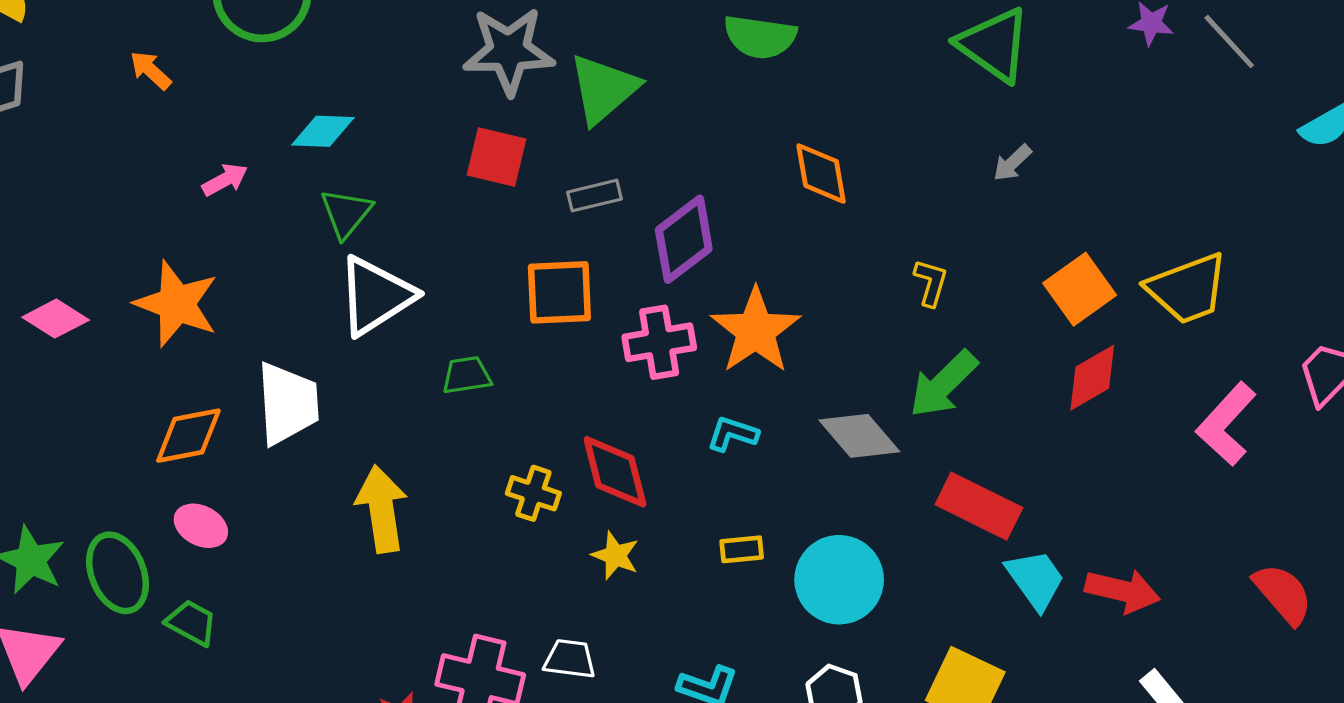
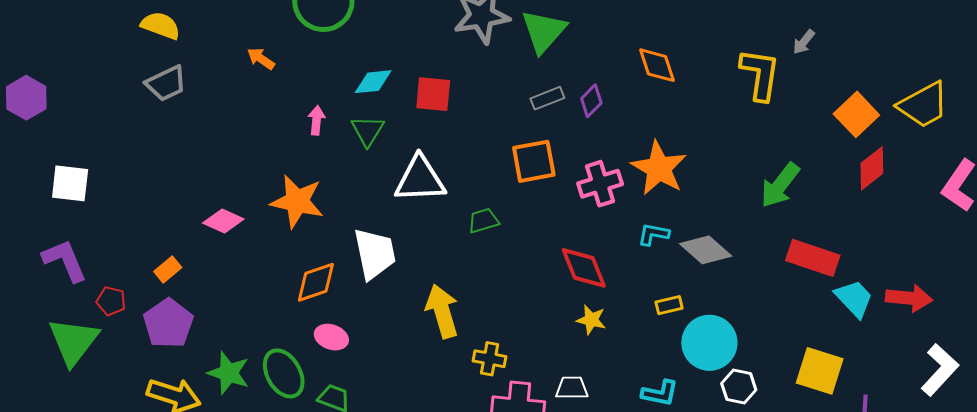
red square: (497, 157) -> (433, 94), moved
orange diamond: (821, 173) -> (657, 65), moved
pink arrow: (225, 180) -> (316, 120), turned -48
green triangle: (346, 213) -> (368, 131), moved
purple diamond: (684, 239) -> (591, 101), moved, size x0.6
yellow L-shape: (931, 283) -> (760, 74), moved, size x1.8
white triangle: (376, 296) -> (420, 179), turned 38
gray diamond: (859, 436) -> (706, 250), moved
yellow cross: (533, 493) -> (490, 359), moved
cyan circle: (839, 580) -> (709, 343), moved

